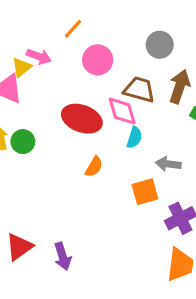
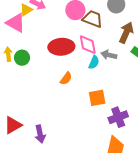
brown trapezoid: (139, 90) -> (93, 19), moved
red ellipse: (82, 119) -> (61, 47), turned -30
gray arrow: (168, 164) -> (109, 55), moved

